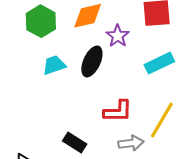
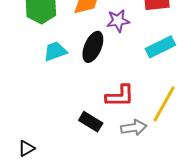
purple star: (118, 36) -> (118, 21), turned 30
black rectangle: (75, 142) -> (91, 122), moved

